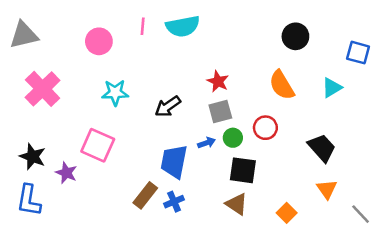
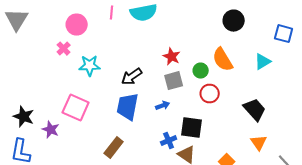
gray triangle: (24, 35) -> (17, 20), turned -45
pink cross: (43, 89) -> (64, 49), moved, size x0.5
green circle: (233, 138) -> (201, 71), moved
blue trapezoid: (174, 162) -> (128, 107), moved
blue cross: (174, 202) -> (169, 141), moved

